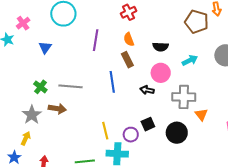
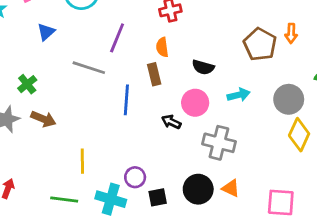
gray line: (71, 86) -> (89, 68), moved
orange triangle: (201, 115) -> (231, 188), moved, turned -40
black square: (148, 124) -> (158, 197), moved
yellow line: (105, 131) -> (82, 161), moved

